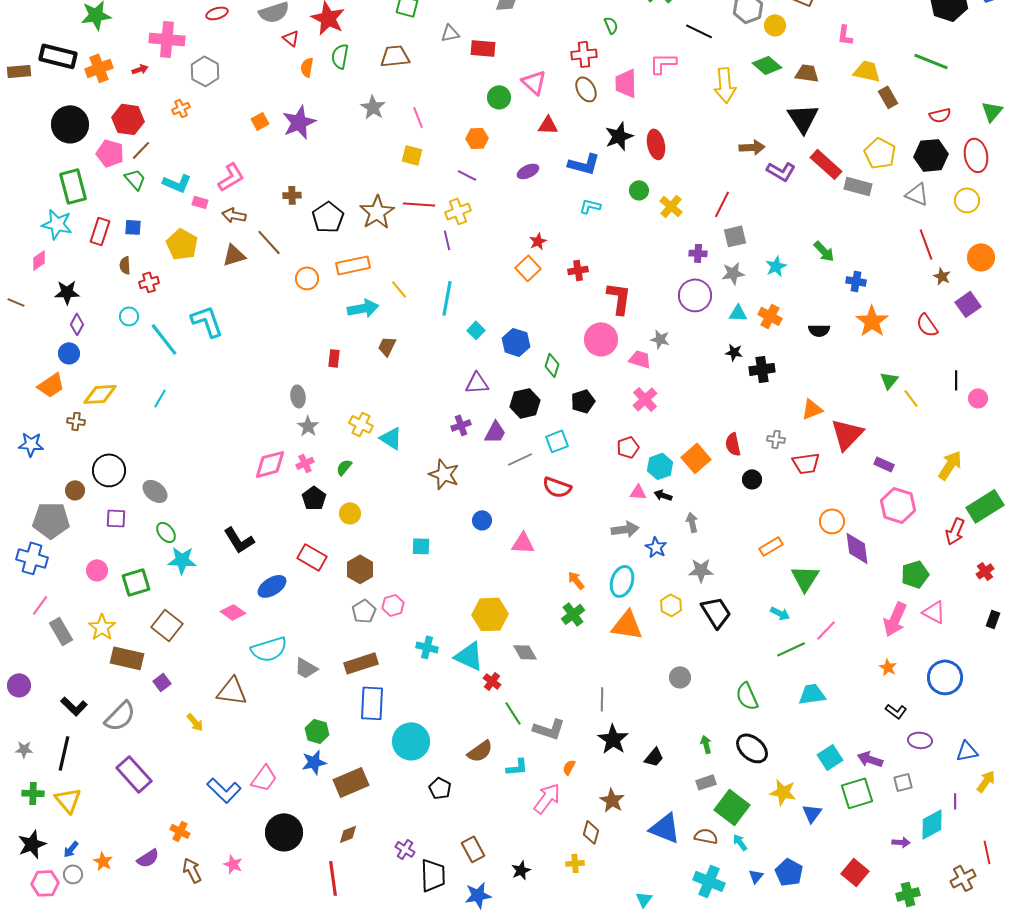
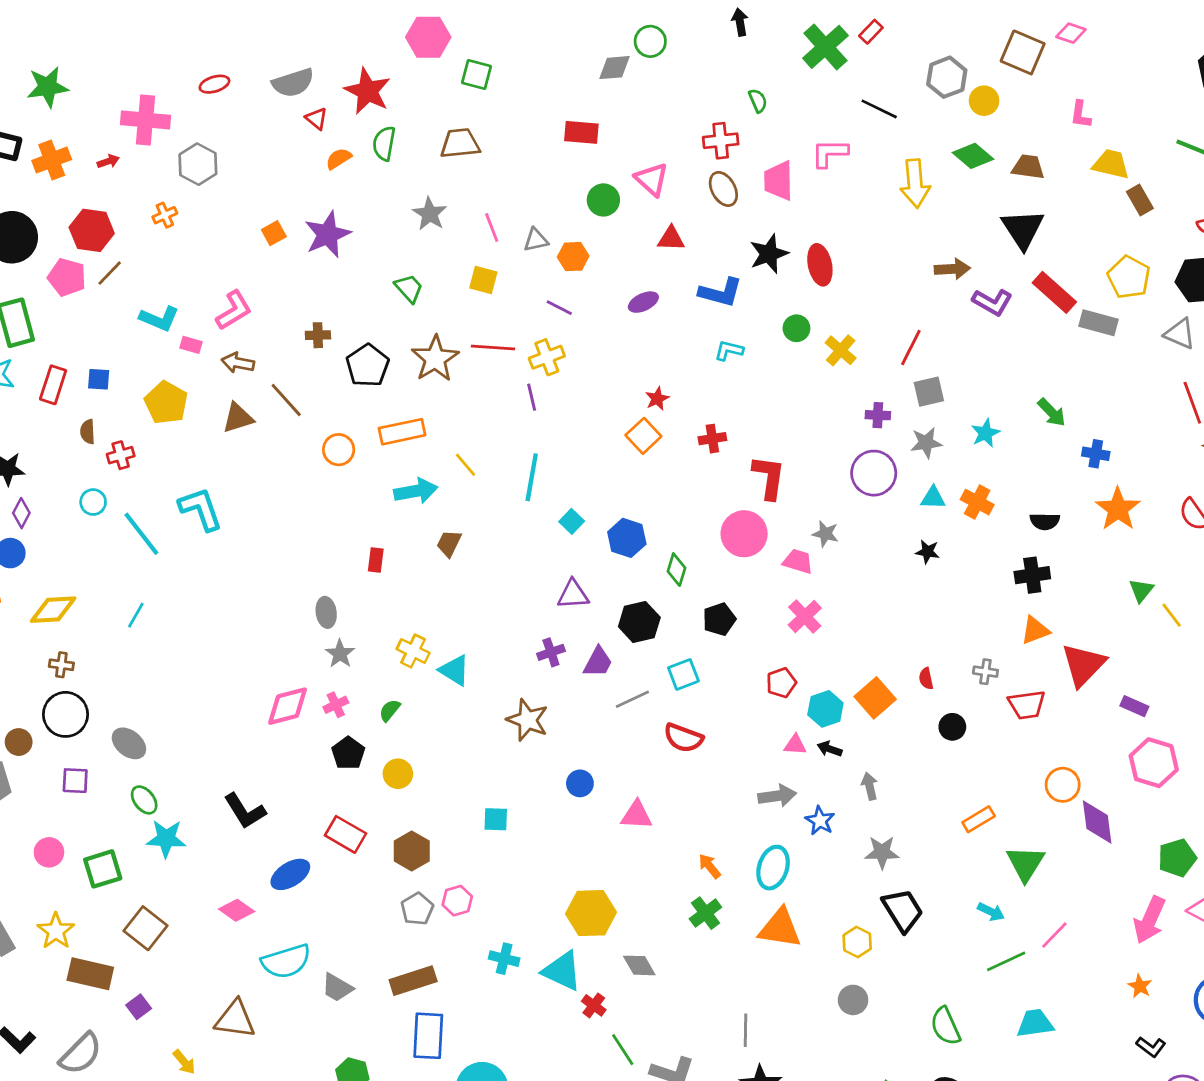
gray triangle: (450, 33) -> (536, 240), moved
orange semicircle: (307, 67) -> (339, 159), turned 48
green trapezoid: (135, 179) -> (409, 288), moved
black cross: (762, 369) -> (1032, 575), moved
brown cross: (76, 421) -> (61, 665), moved
red semicircle: (733, 444) -> (926, 679), size x0.7
yellow hexagon: (671, 605) -> (857, 942), moved

